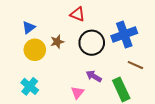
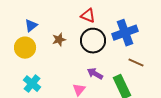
red triangle: (77, 14) -> (88, 16), moved
yellow circle: (35, 50) -> (25, 48), moved

